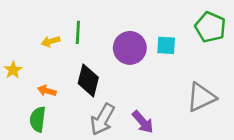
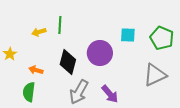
green pentagon: (210, 27) -> (162, 38), moved
purple circle: (130, 48) -> (100, 53), moved

